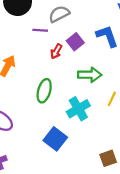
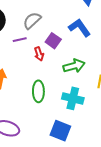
red arrow: (56, 51) -> (39, 54), turned -32
cyan cross: (78, 109) -> (73, 98), turned -30

